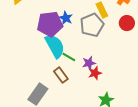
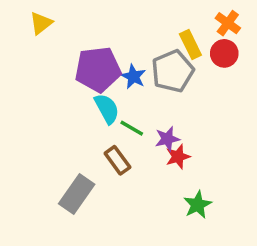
blue star: (66, 18) -> (133, 77), moved
red circle: (127, 23) -> (224, 53), moved
cyan semicircle: (55, 46) -> (107, 109), size x0.7

